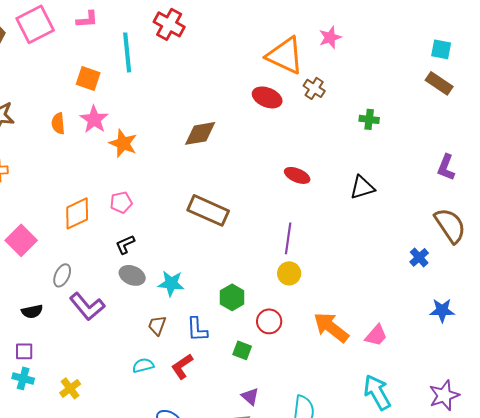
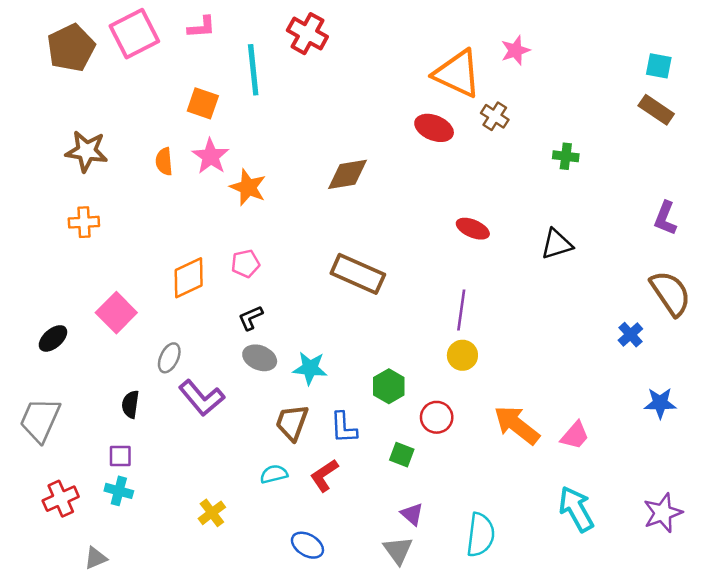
black semicircle: (32, 311) -> (130, 404), turned 110
brown trapezoid: (157, 325) -> (292, 422), size x1.4
yellow cross: (70, 388) -> (212, 513), moved

